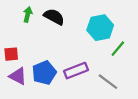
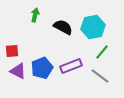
green arrow: (28, 15) -> (35, 15), moved
black semicircle: (54, 17) -> (63, 27), moved
green line: (118, 49) -> (102, 52), moved

